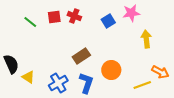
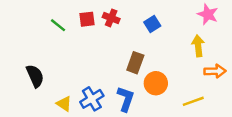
pink star: (131, 13) -> (208, 14), moved, turned 30
brown rectangle: (81, 56) -> (135, 63), moved, turned -36
orange arrow: (160, 72) -> (215, 71), moved, turned -30
yellow triangle: (28, 77) -> (64, 104), moved

